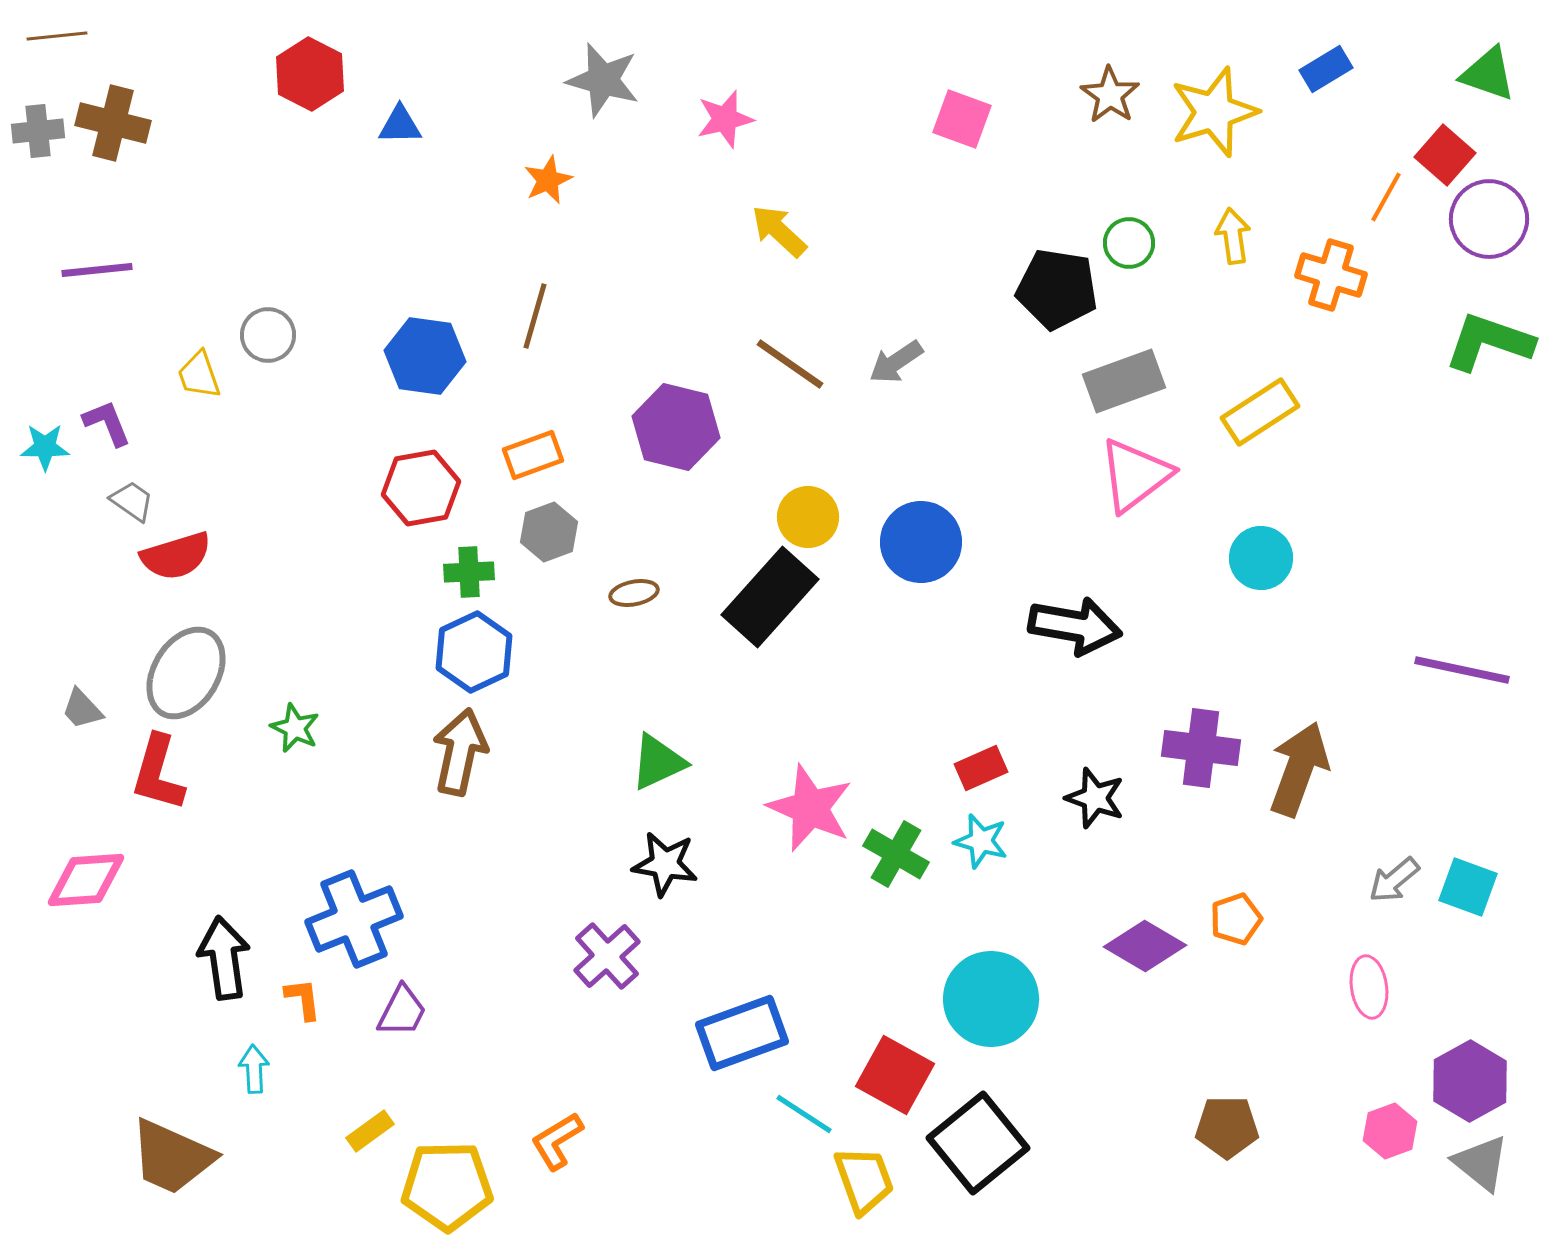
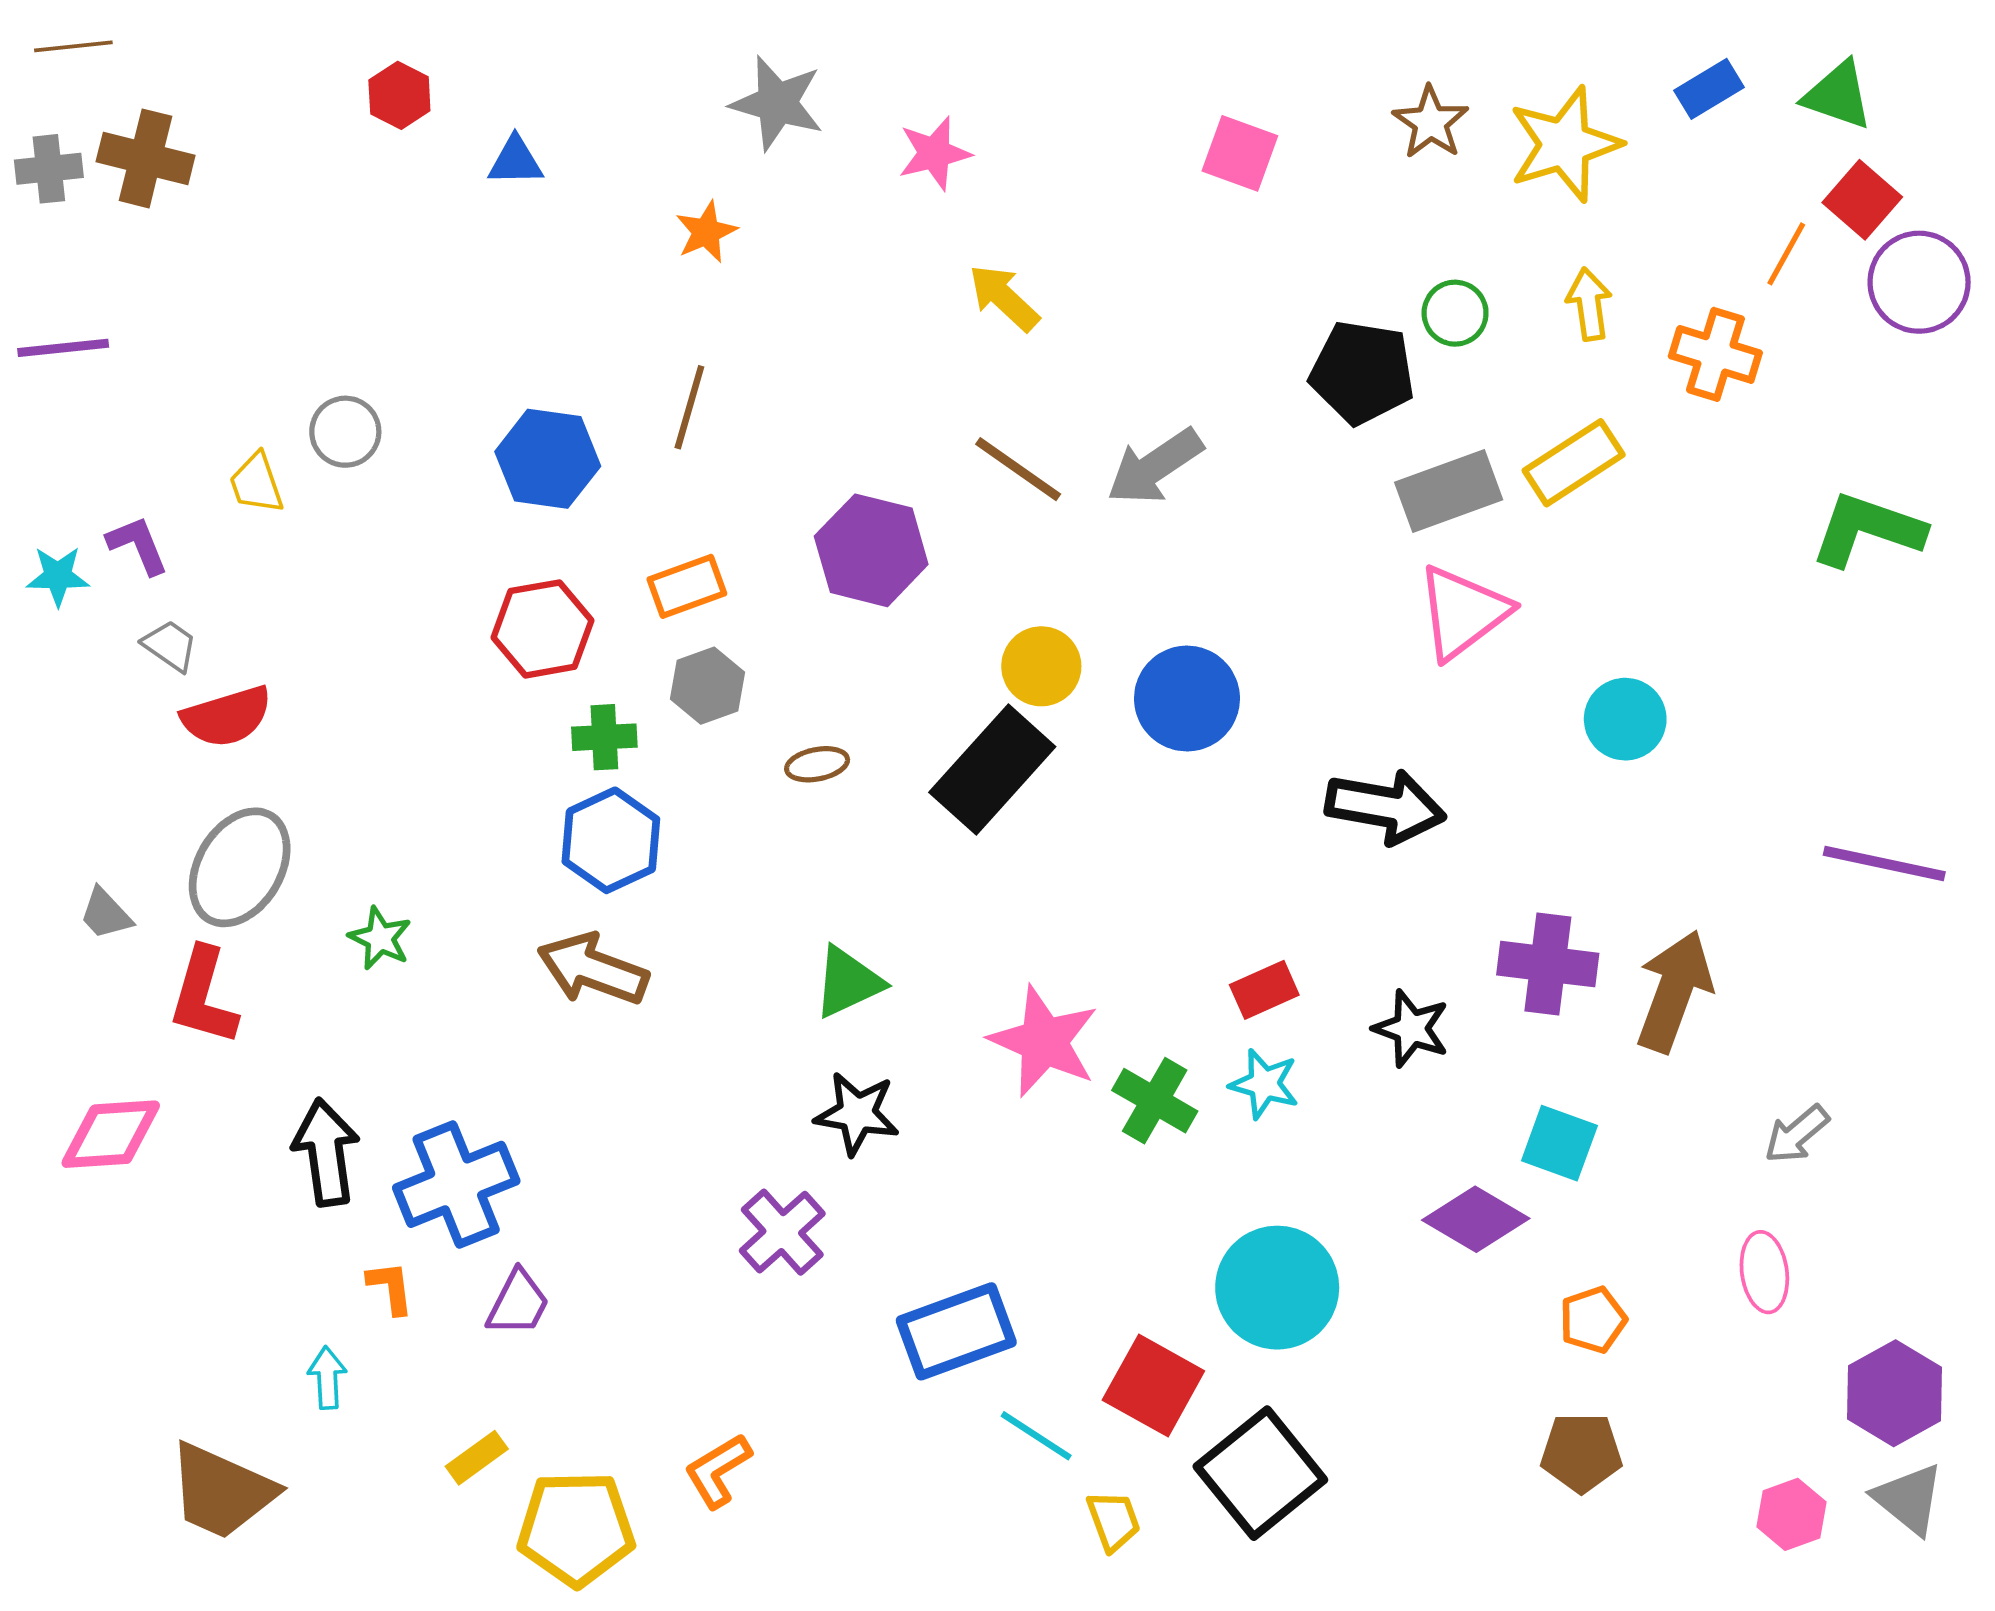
red hexagon: (310, 74) -> (399, 95), size x0.7
green triangle: (1488, 74) -> (1838, 95), moved
purple line: (97, 270) -> (63, 348), moved
green L-shape: (1489, 342) -> (1868, 530), moved
gray arrow: (896, 362) -> (1155, 467), size x1.4
yellow rectangle: (1260, 412) -> (1574, 463), moved
brown arrow: (460, 752) -> (593, 969), turned -82
cyan square: (1468, 887) -> (1559, 1143), moved
orange pentagon: (1236, 919) -> (1593, 1320), moved
black arrow: (224, 958) -> (326, 1152), moved
pink hexagon: (1390, 1131) -> (1791, 1514), moved
yellow trapezoid: (864, 1180) -> (1114, 1521), size x0.7

